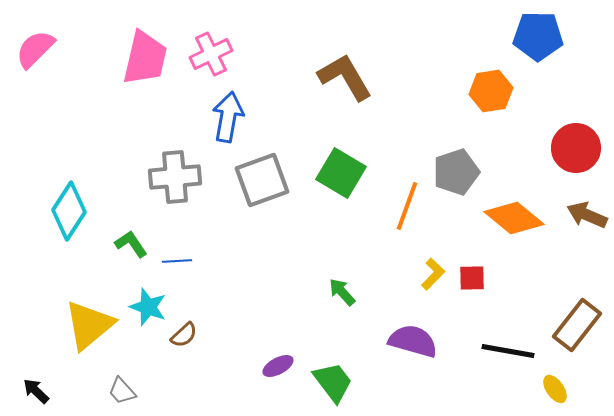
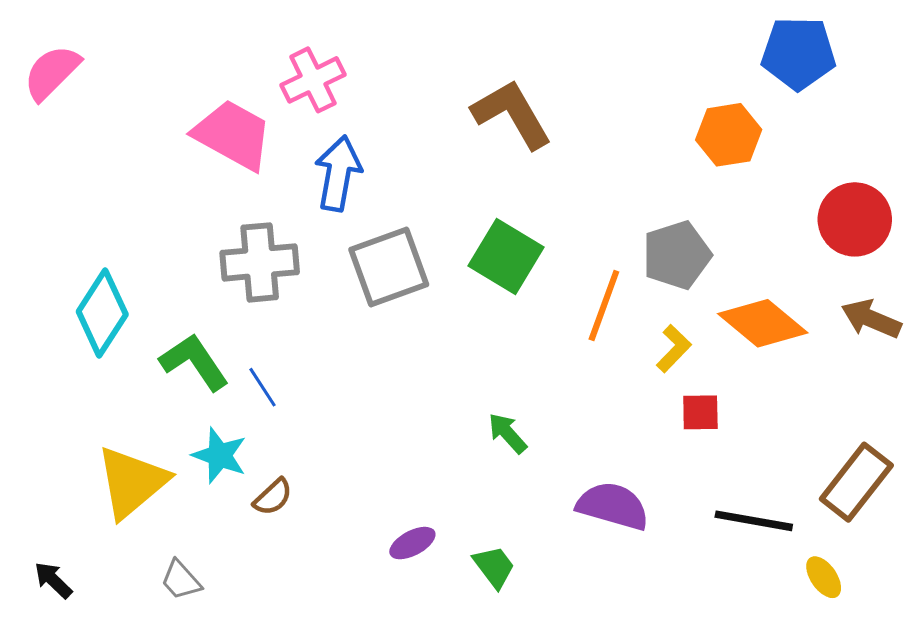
pink trapezoid: (145, 58) -> (233, 135), moved, turned -74
green L-shape: (131, 244) -> (194, 362), size x1.4
blue line: (177, 261) -> (263, 387), turned 60
yellow L-shape: (433, 274) -> (674, 349), moved
green trapezoid: (333, 382) -> (494, 567), size x0.7

